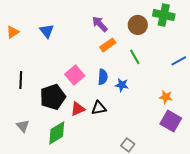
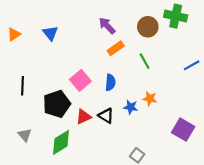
blue star: (122, 85) -> (131, 107), moved
orange star: (166, 97) -> (150, 99), moved
black triangle: (99, 108) -> (106, 116), turned 42

